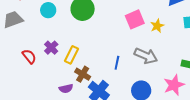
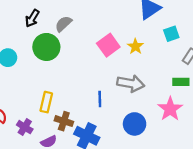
purple cross: (51, 48) -> (25, 127), moved

